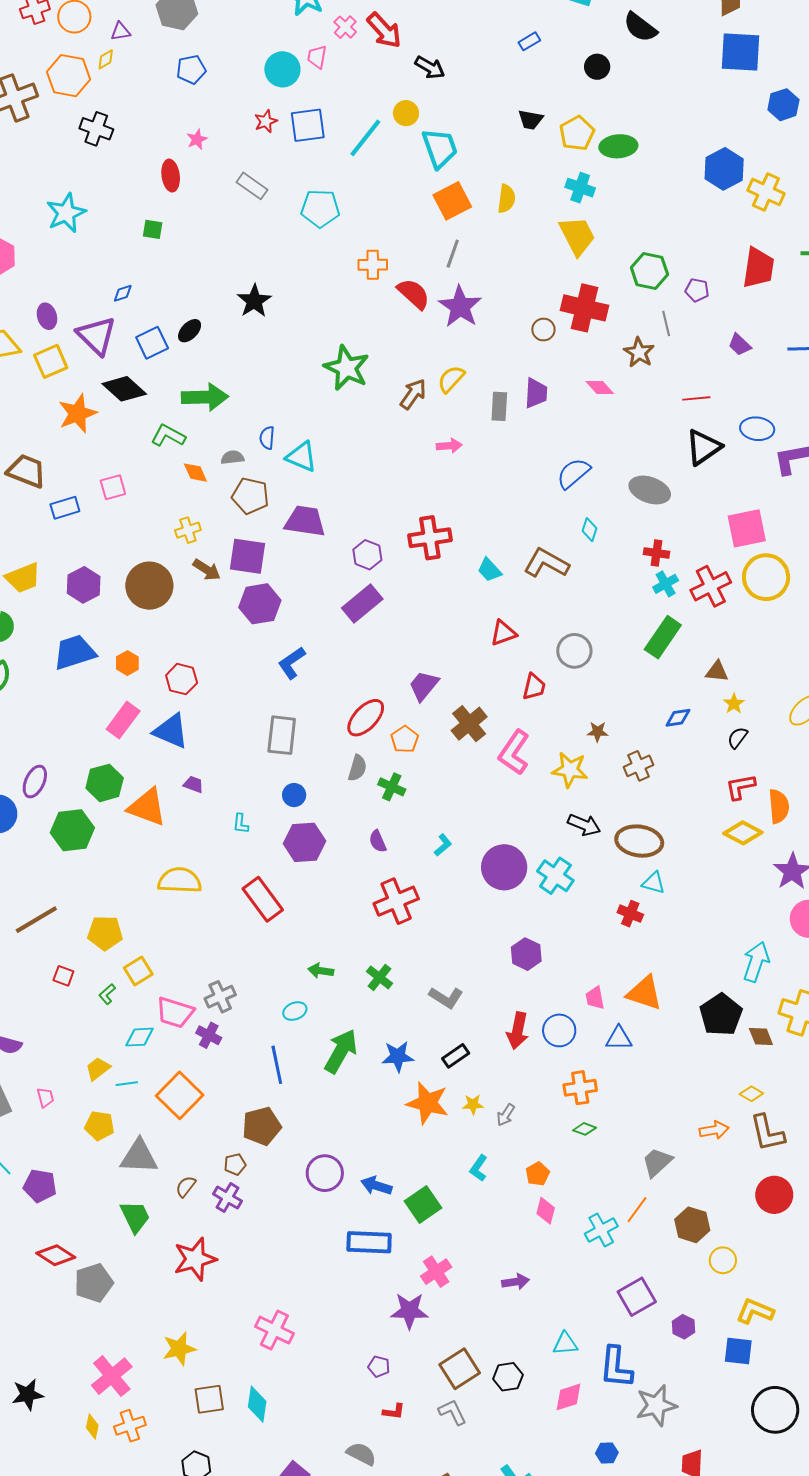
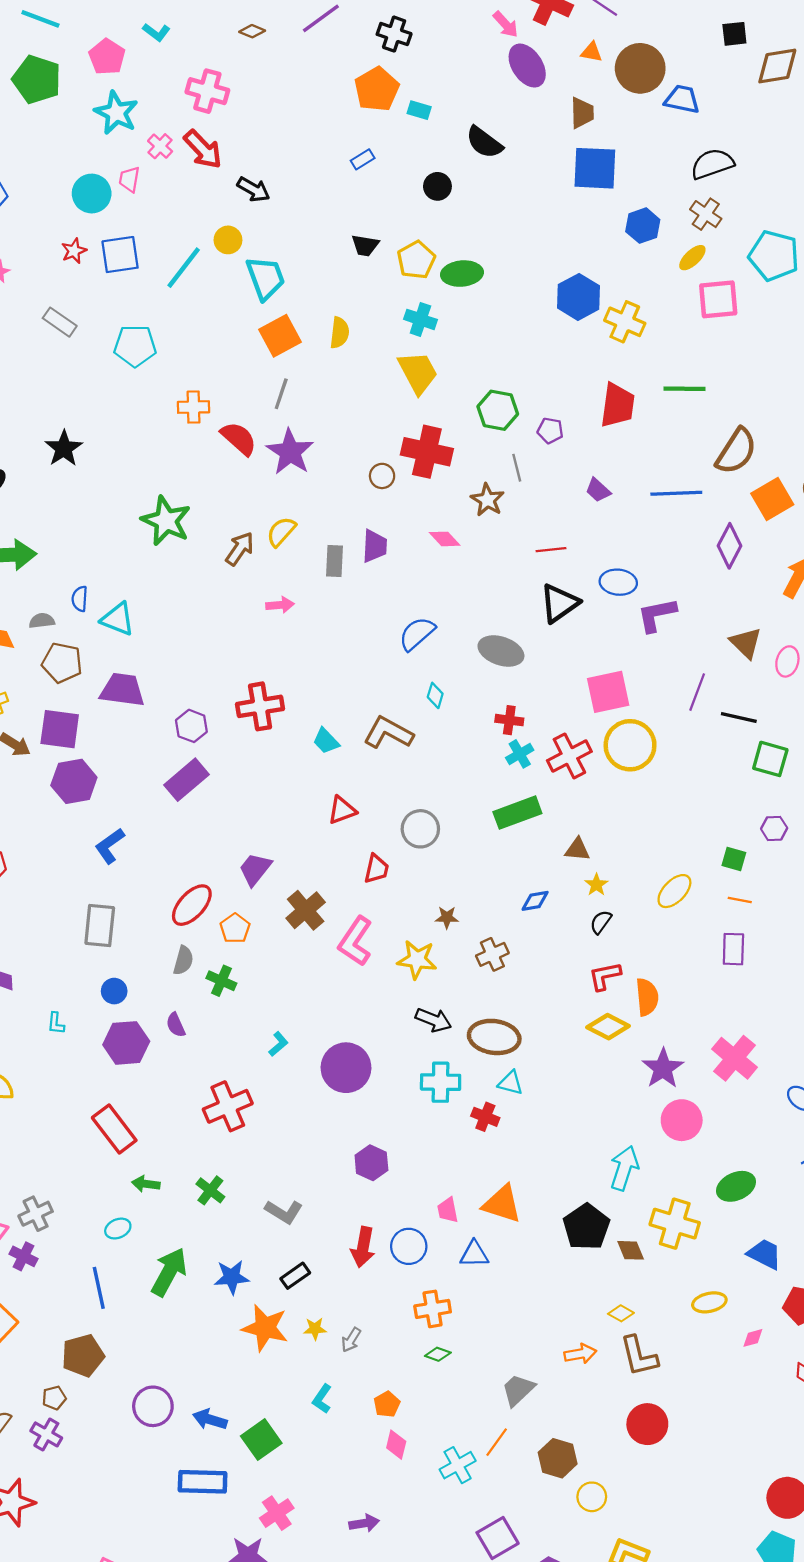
green rectangle: (663, 637) -> (517, 813), turned 36
purple semicircle: (378, 841) -> (176, 1025), moved
cyan cross: (555, 876) -> (441, 1082), moved, turned -33
red rectangle: (263, 899) -> (114, 1129), moved

